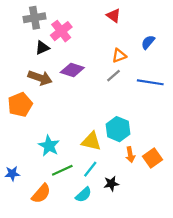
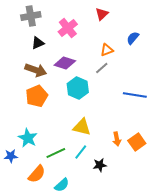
red triangle: (114, 16) -> (102, 14), turned 40
pink cross: (61, 31) -> (68, 28), moved
blue line: (150, 82) -> (135, 95), moved
orange pentagon: (20, 105) -> (37, 96), moved
cyan hexagon: (118, 129) -> (78, 88), moved
cyan star: (49, 146) -> (28, 138), moved
cyan semicircle: (83, 195) -> (62, 185), moved

